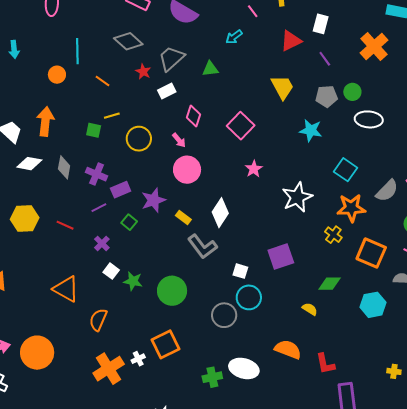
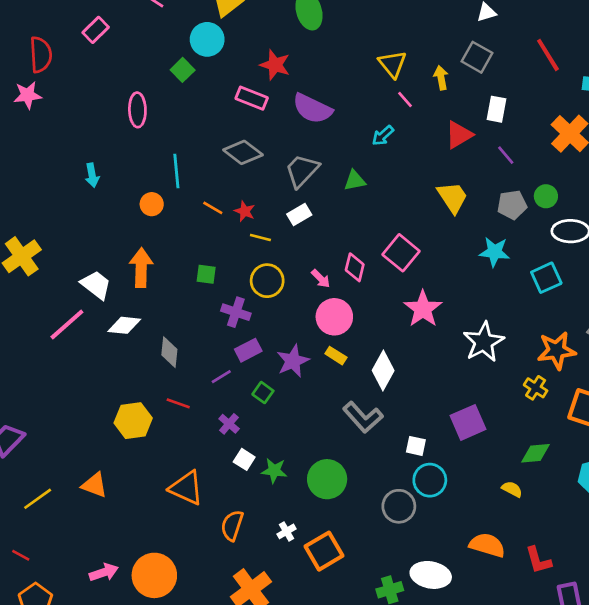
red star: (143, 72) -> (245, 211), moved
yellow line: (112, 116) -> (260, 238), moved, turned 35
pink diamond: (194, 116) -> (355, 267), moved
gray diamond: (64, 167) -> (169, 352), moved
pink star: (254, 169) -> (423, 309), size x1.6
cyan square: (346, 170) -> (546, 278), moved, turned 35
purple cross: (97, 174) -> (236, 312), moved
yellow hexagon: (25, 218) -> (133, 421), moved
yellow rectangle: (183, 218) -> (336, 356), moved
white cross: (138, 359) -> (287, 531), moved

